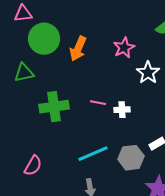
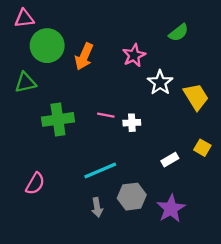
gray hexagon: (131, 158) -> (132, 197), moved

